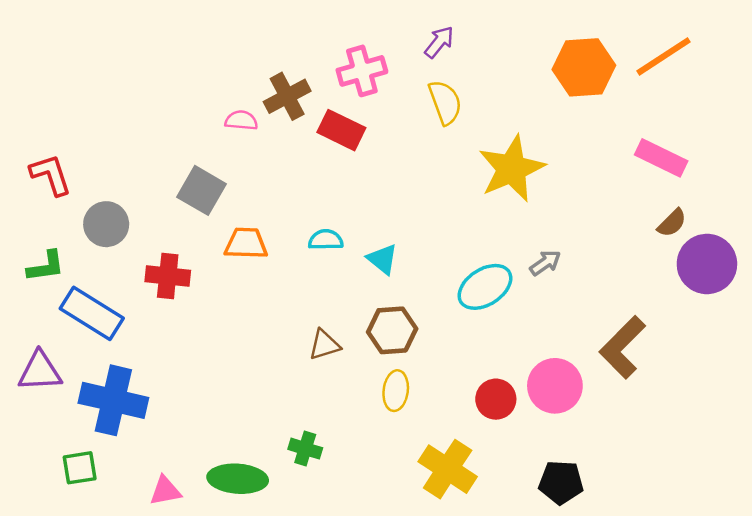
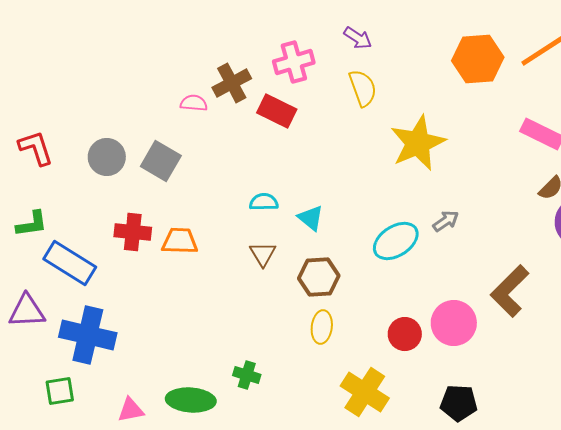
purple arrow: (439, 42) -> (358, 38), turned 84
gray circle: (106, 224) -> (107, 157), moved
orange trapezoid: (246, 243) -> (180, 241), moved
brown triangle: (325, 345) -> (263, 254), moved, turned -44

